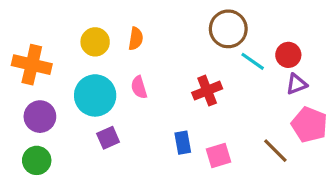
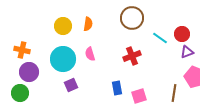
brown circle: (228, 29) -> (132, 18), moved
orange cross: (32, 65) -> (22, 50), moved, size x0.7
brown line: (275, 151) -> (174, 93), turned 54
green circle: (37, 160) -> (20, 93), moved

